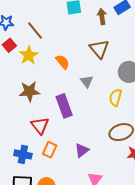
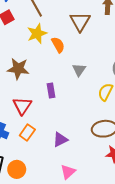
brown triangle: (99, 49) -> (80, 22), moved
yellow star: (29, 55) -> (37, 34), moved
purple rectangle: (64, 106) -> (51, 90), size x0.6

